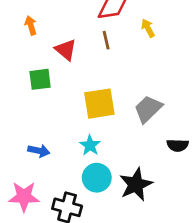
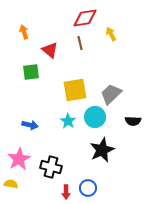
cyan circle: (97, 178) -> (95, 117), moved
pink star: (24, 197) -> (19, 159), turned -30

